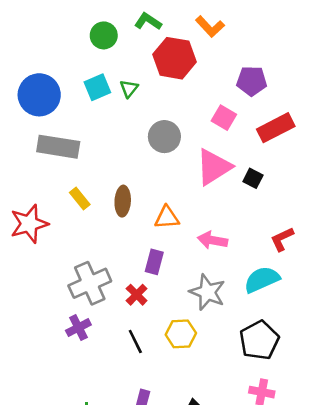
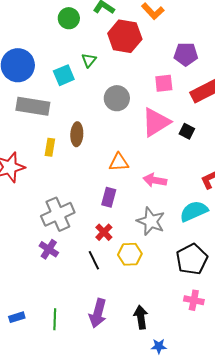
cyan square: (97, 87) -> (64, 75), moved
pink square: (224, 118) -> (164, 83), turned -36
yellow rectangle: (80, 199) -> (50, 147), turned 48
brown ellipse: (123, 201) -> (77, 134), moved
red cross: (137, 295) -> (104, 232), moved
purple cross: (78, 328) -> (49, 249), turned -30

